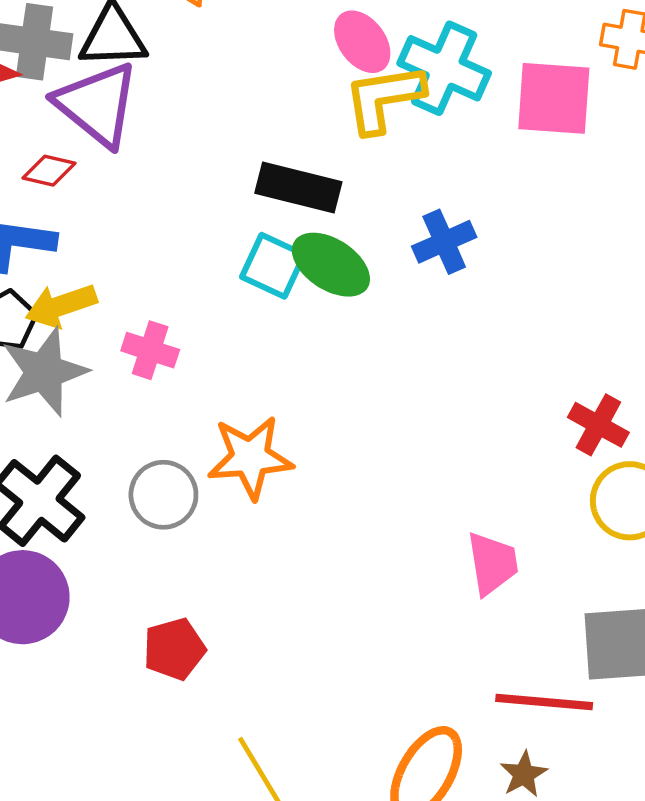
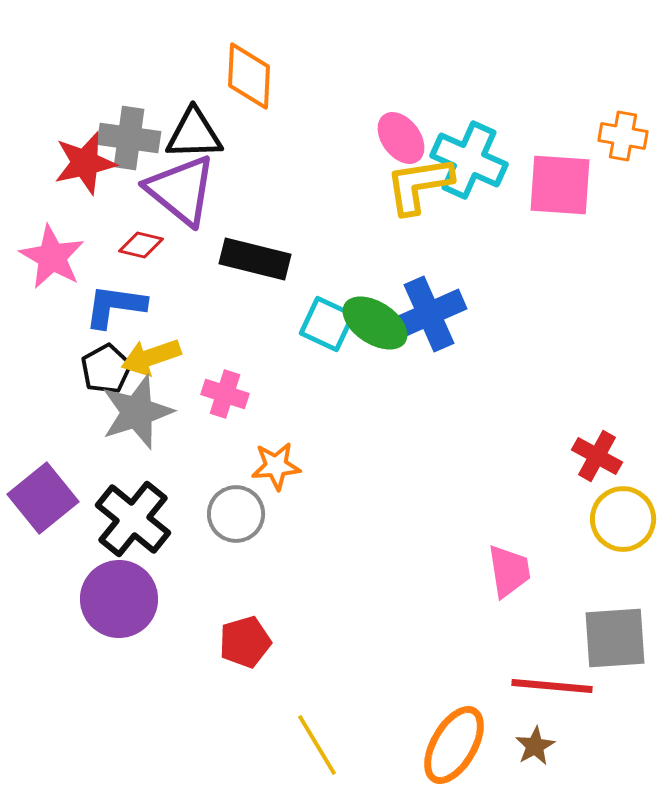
black rectangle: (298, 188) -> (255, 259), moved
blue cross: (444, 242) -> (429, 314), moved, size x1.4
orange star: (250, 457) -> (276, 466), moved, size x0.7

